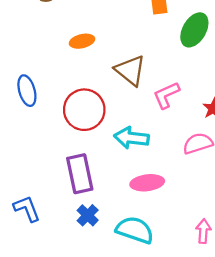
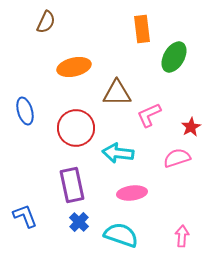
orange ellipse: (82, 41) -> (74, 67), size x1.5
brown triangle: (130, 70) -> (117, 93), turned -40

